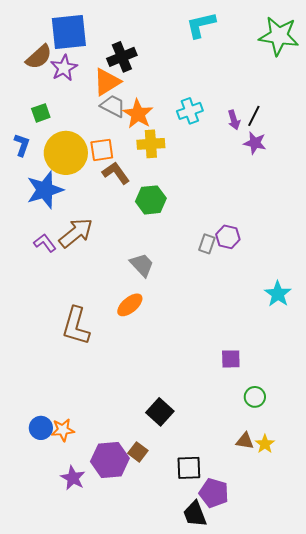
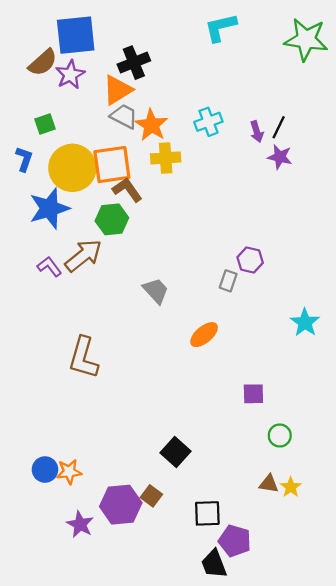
orange square: (102, 150) -> (112, 165), size x1.5
green hexagon: (151, 200) -> (112, 219), moved
gray rectangle: (207, 244) -> (228, 281), moved
orange ellipse: (130, 305) -> (204, 335), moved

